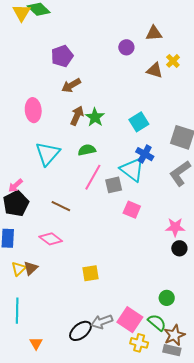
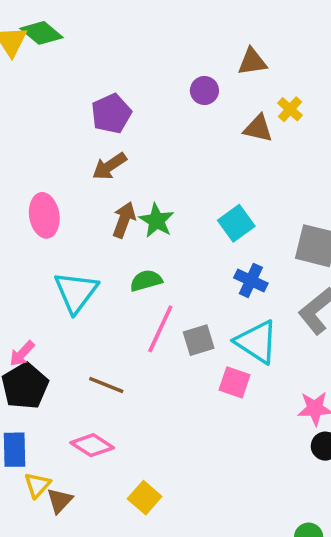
purple pentagon: (62, 56) -> (111, 114), moved
cyan triangle: (132, 170) -> (257, 342), moved
yellow triangle: (19, 269) -> (37, 485), moved
yellow square: (91, 273) -> (145, 498), moved, turned -36

